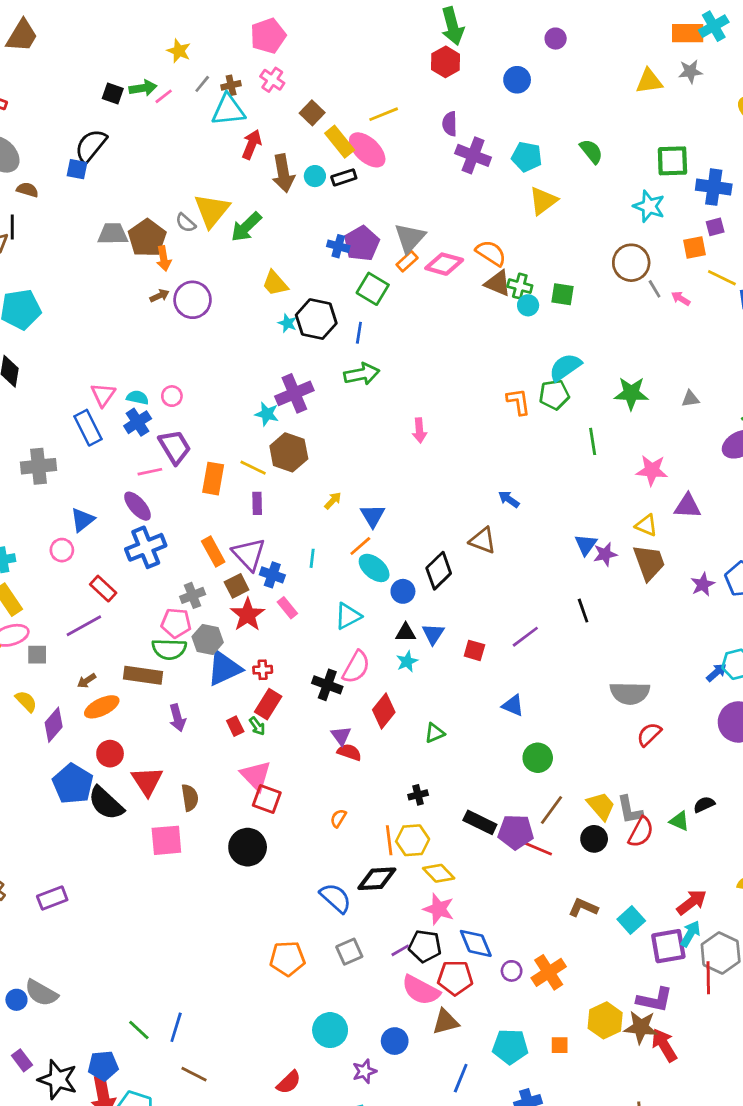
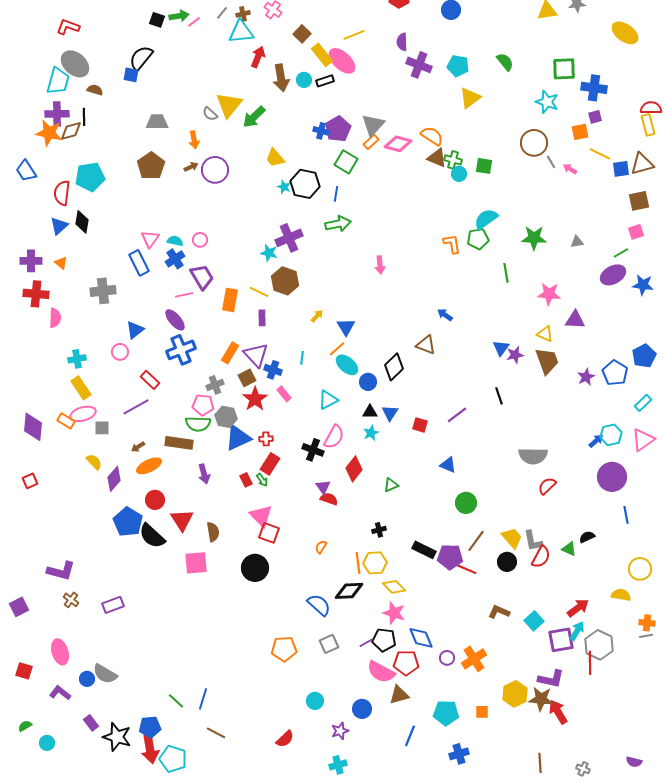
brown pentagon: (147, 238) -> (151, 166), moved
orange rectangle: (213, 551) -> (230, 353), turned 60
cyan circle: (330, 1030) -> (315, 701), size x0.7

